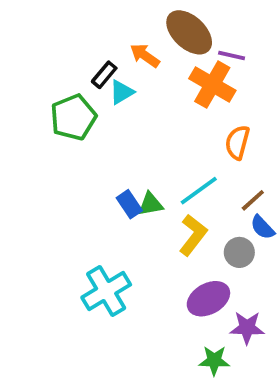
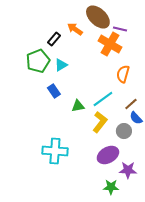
cyan triangle: (122, 92) -> (61, 65), moved
blue rectangle: (129, 204) -> (54, 91), moved
cyan cross: (106, 291) -> (55, 151), turned 35

